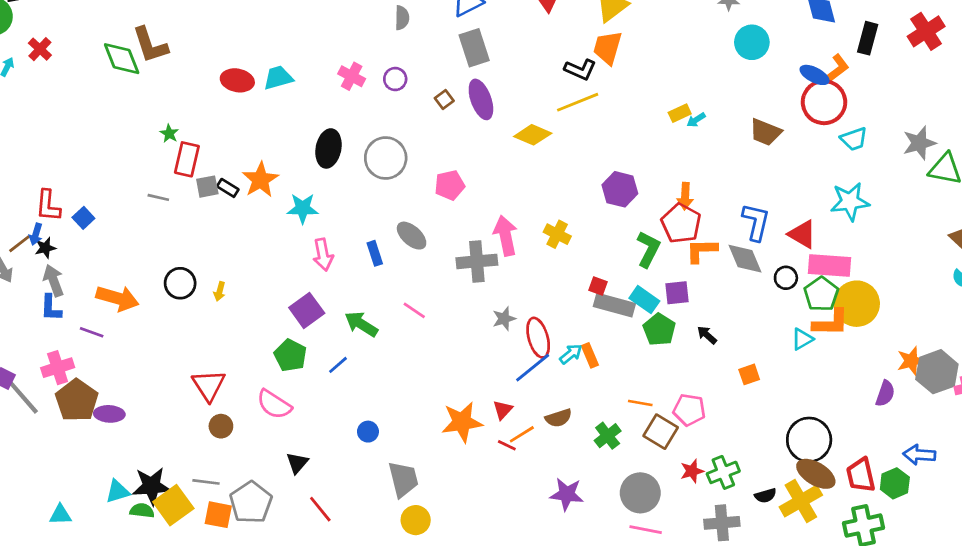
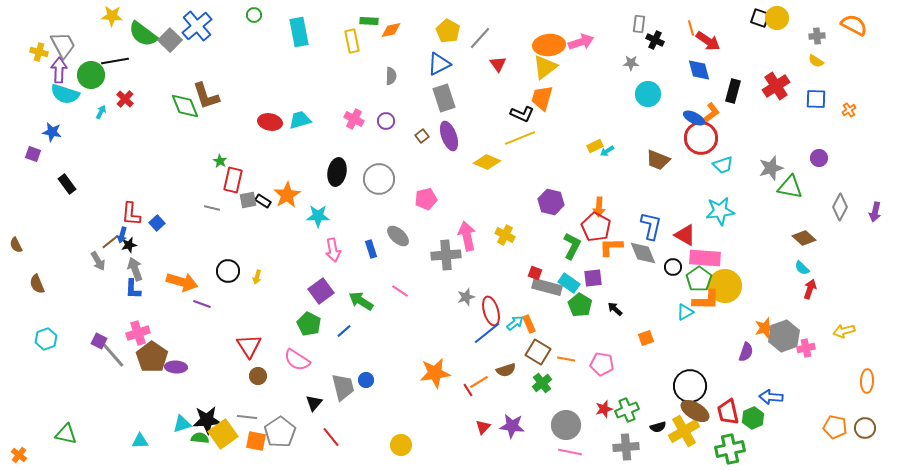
purple line: (92, 332) -> (202, 304), moved
red triangle: (503, 410) -> (483, 427), moved
brown square: (661, 432) -> (538, 352), moved
red line: (507, 445) -> (468, 390), turned 32
gray trapezoid: (403, 479) -> (343, 387), moved

